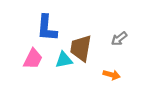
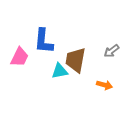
pink trapezoid: (33, 59) -> (20, 57), moved

